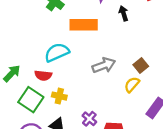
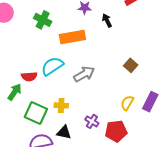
gray arrow: (104, 65) -> (84, 74), moved
red semicircle: (43, 75) -> (29, 76), moved
yellow semicircle: (132, 85) -> (127, 103), moved

